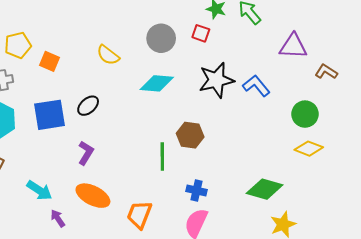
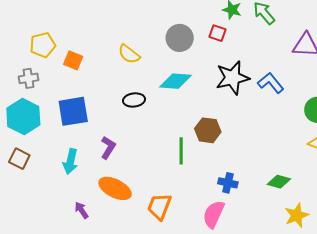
black ellipse: (88, 106) -> (134, 100), moved, turned 35
green diamond: (265, 189) -> (279, 182), size x0.7
cyan arrow: (39, 190) -> (70, 161), moved, turned 70
blue cross: (197, 190) -> (228, 183), moved

